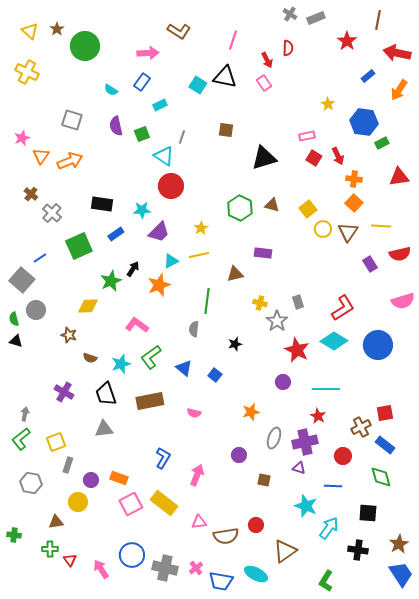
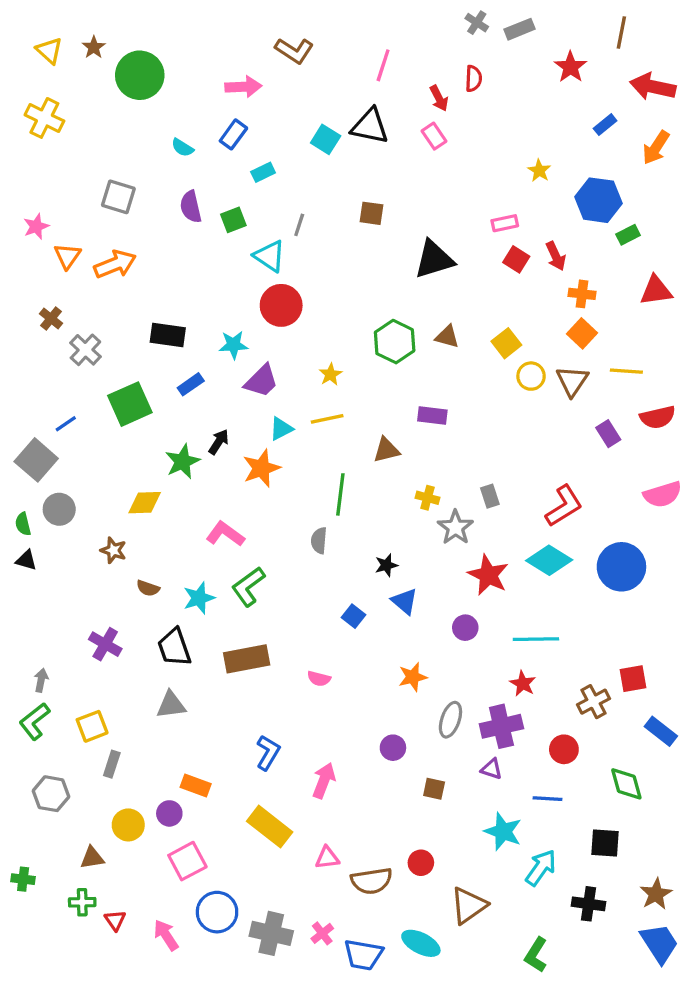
blue triangle: (184, 368) -> (404, 601), moved
blue rectangle: (385, 445) -> (661, 731), moved
purple circle: (91, 480) -> (169, 813), moved
pink square: (131, 504) -> (187, 861), moved

